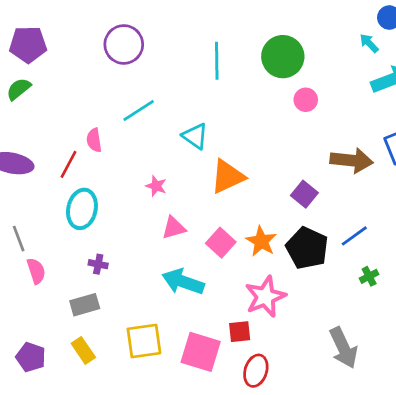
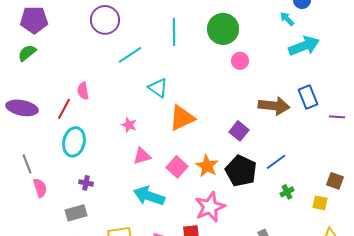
cyan line: (139, 111) -> (130, 55), moved

